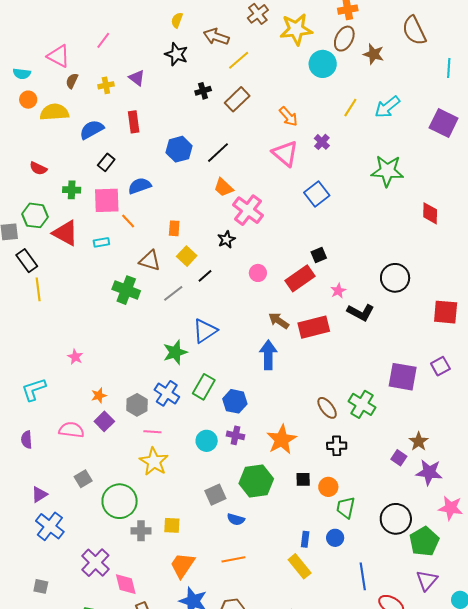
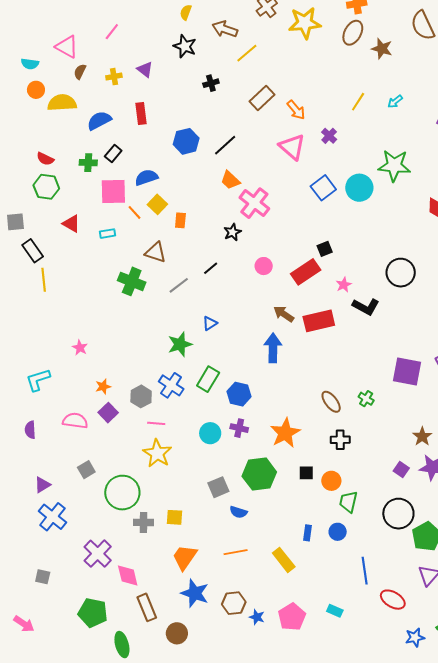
cyan circle: (323, 64) -> (359, 188), moved
brown rectangle: (237, 99) -> (262, 98), moved
cyan arrow: (387, 107) -> (395, 102), size x0.6
green cross: (72, 190) -> (88, 163), moved
green hexagon: (35, 215) -> (46, 187), moved
red triangle: (65, 233) -> (71, 224), size x0.7
yellow square: (187, 256) -> (157, 204), moved
blue triangle: (205, 331) -> (210, 323), size x0.6
green cross: (362, 404) -> (366, 399), size x0.6
purple square: (399, 458) -> (401, 470), moved
yellow rectangle: (300, 566) -> (284, 560), moved

